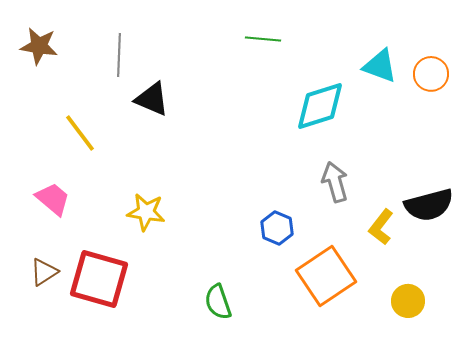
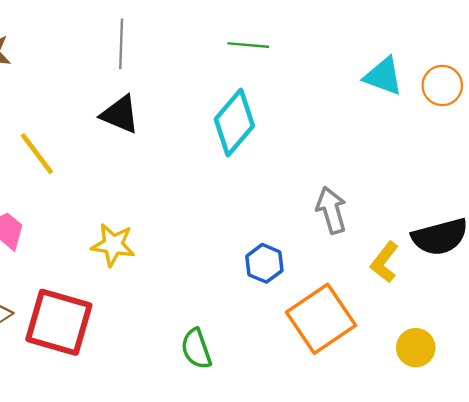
gray line: (119, 55) -> (121, 44), moved
cyan diamond: (320, 106) -> (234, 122), moved, turned -32

